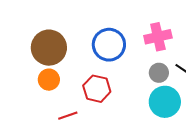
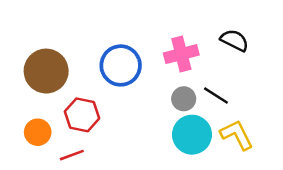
orange circle: (49, 80) -> (38, 132), moved
red hexagon: (97, 89) -> (82, 115), moved

